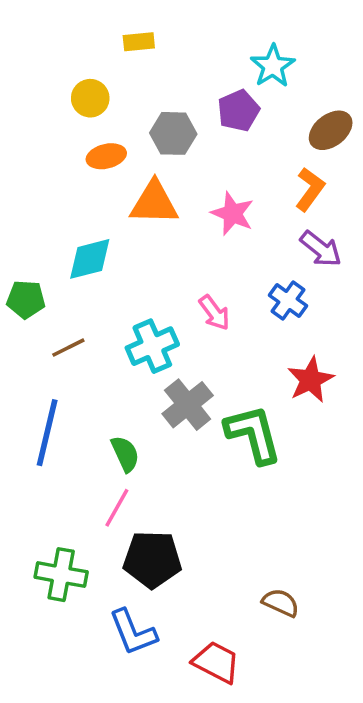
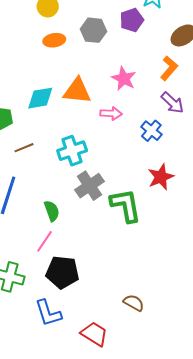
orange triangle: (154, 203) -> (77, 91), moved
pink arrow: (214, 313) -> (111, 113), moved, turned -55

